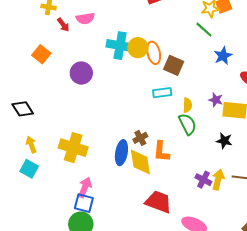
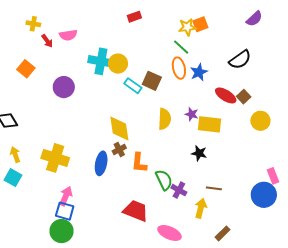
orange ellipse: (154, 53) -> (179, 68), moved
cyan rectangle: (162, 93) -> (133, 86), moved, turned 42
yellow semicircle: (187, 105) -> (164, 119), size x1.5
green semicircle: (187, 124) -> (164, 180), moved
yellow diamond: (140, 162) -> (119, 129), moved
yellow arrow: (218, 180) -> (201, 208), moved

